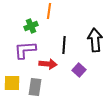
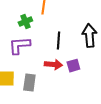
red arrow: (48, 64) -> (53, 65), moved
purple square: (79, 70) -> (73, 66), turned 32

